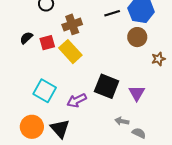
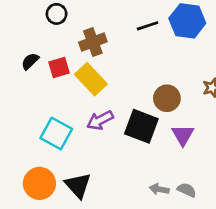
brown circle: (137, 37) -> (167, 98), moved
purple arrow: (77, 100) -> (100, 120), moved
gray arrow: (122, 121) -> (159, 189), moved

